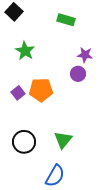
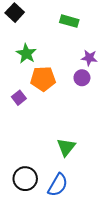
orange pentagon: (41, 90) -> (43, 79), moved
black circle: (24, 142) -> (25, 179), moved

